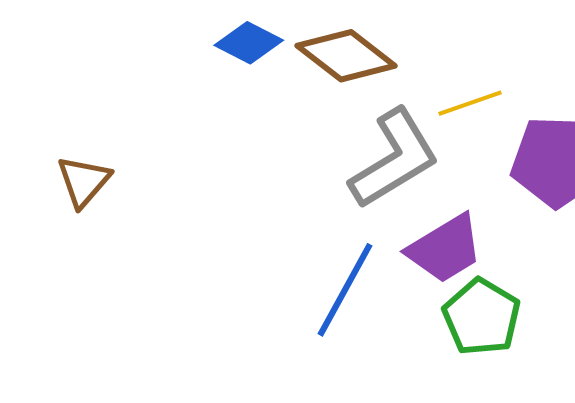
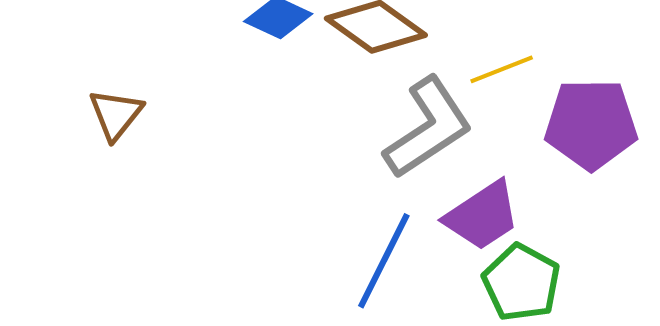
brown triangle: (84, 181) -> (116, 114), moved

